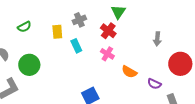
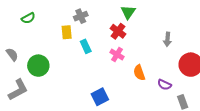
gray cross: (79, 20) -> (81, 16), moved
green semicircle: (24, 27) -> (28, 18), moved
orange semicircle: (129, 72) -> (139, 73), turned 42

